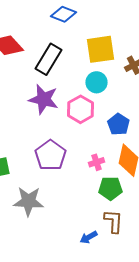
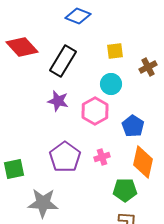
yellow square: (100, 49) -> (115, 51), size x0.6
purple star: (44, 99) -> (58, 101), size x0.7
pink cross: (96, 162) -> (102, 157), moved

